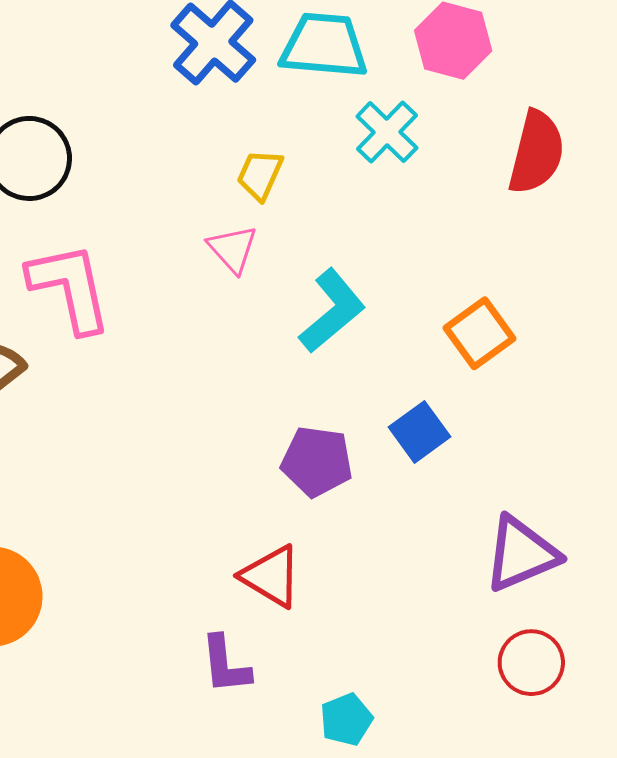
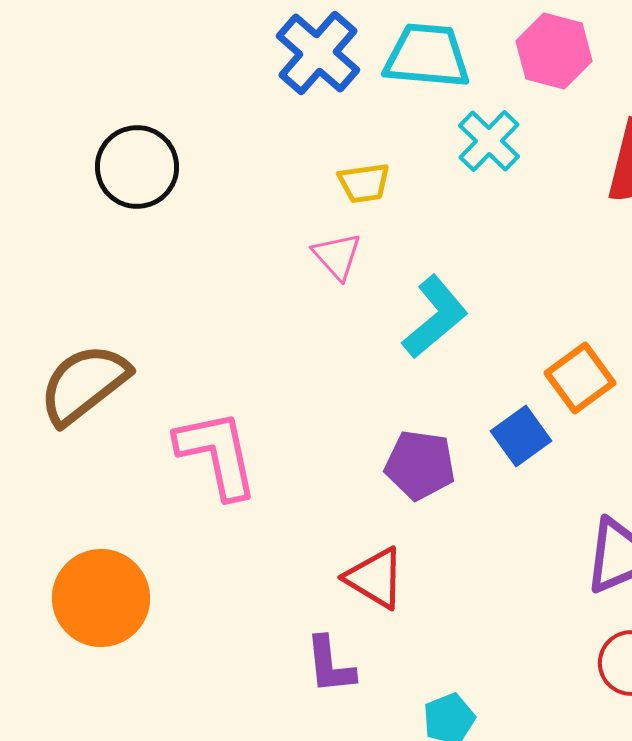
yellow trapezoid: (260, 175) -> (364, 183), turned -122
pink L-shape: (70, 288) -> (217, 454), moved
orange square: (479, 333) -> (580, 378), moved

